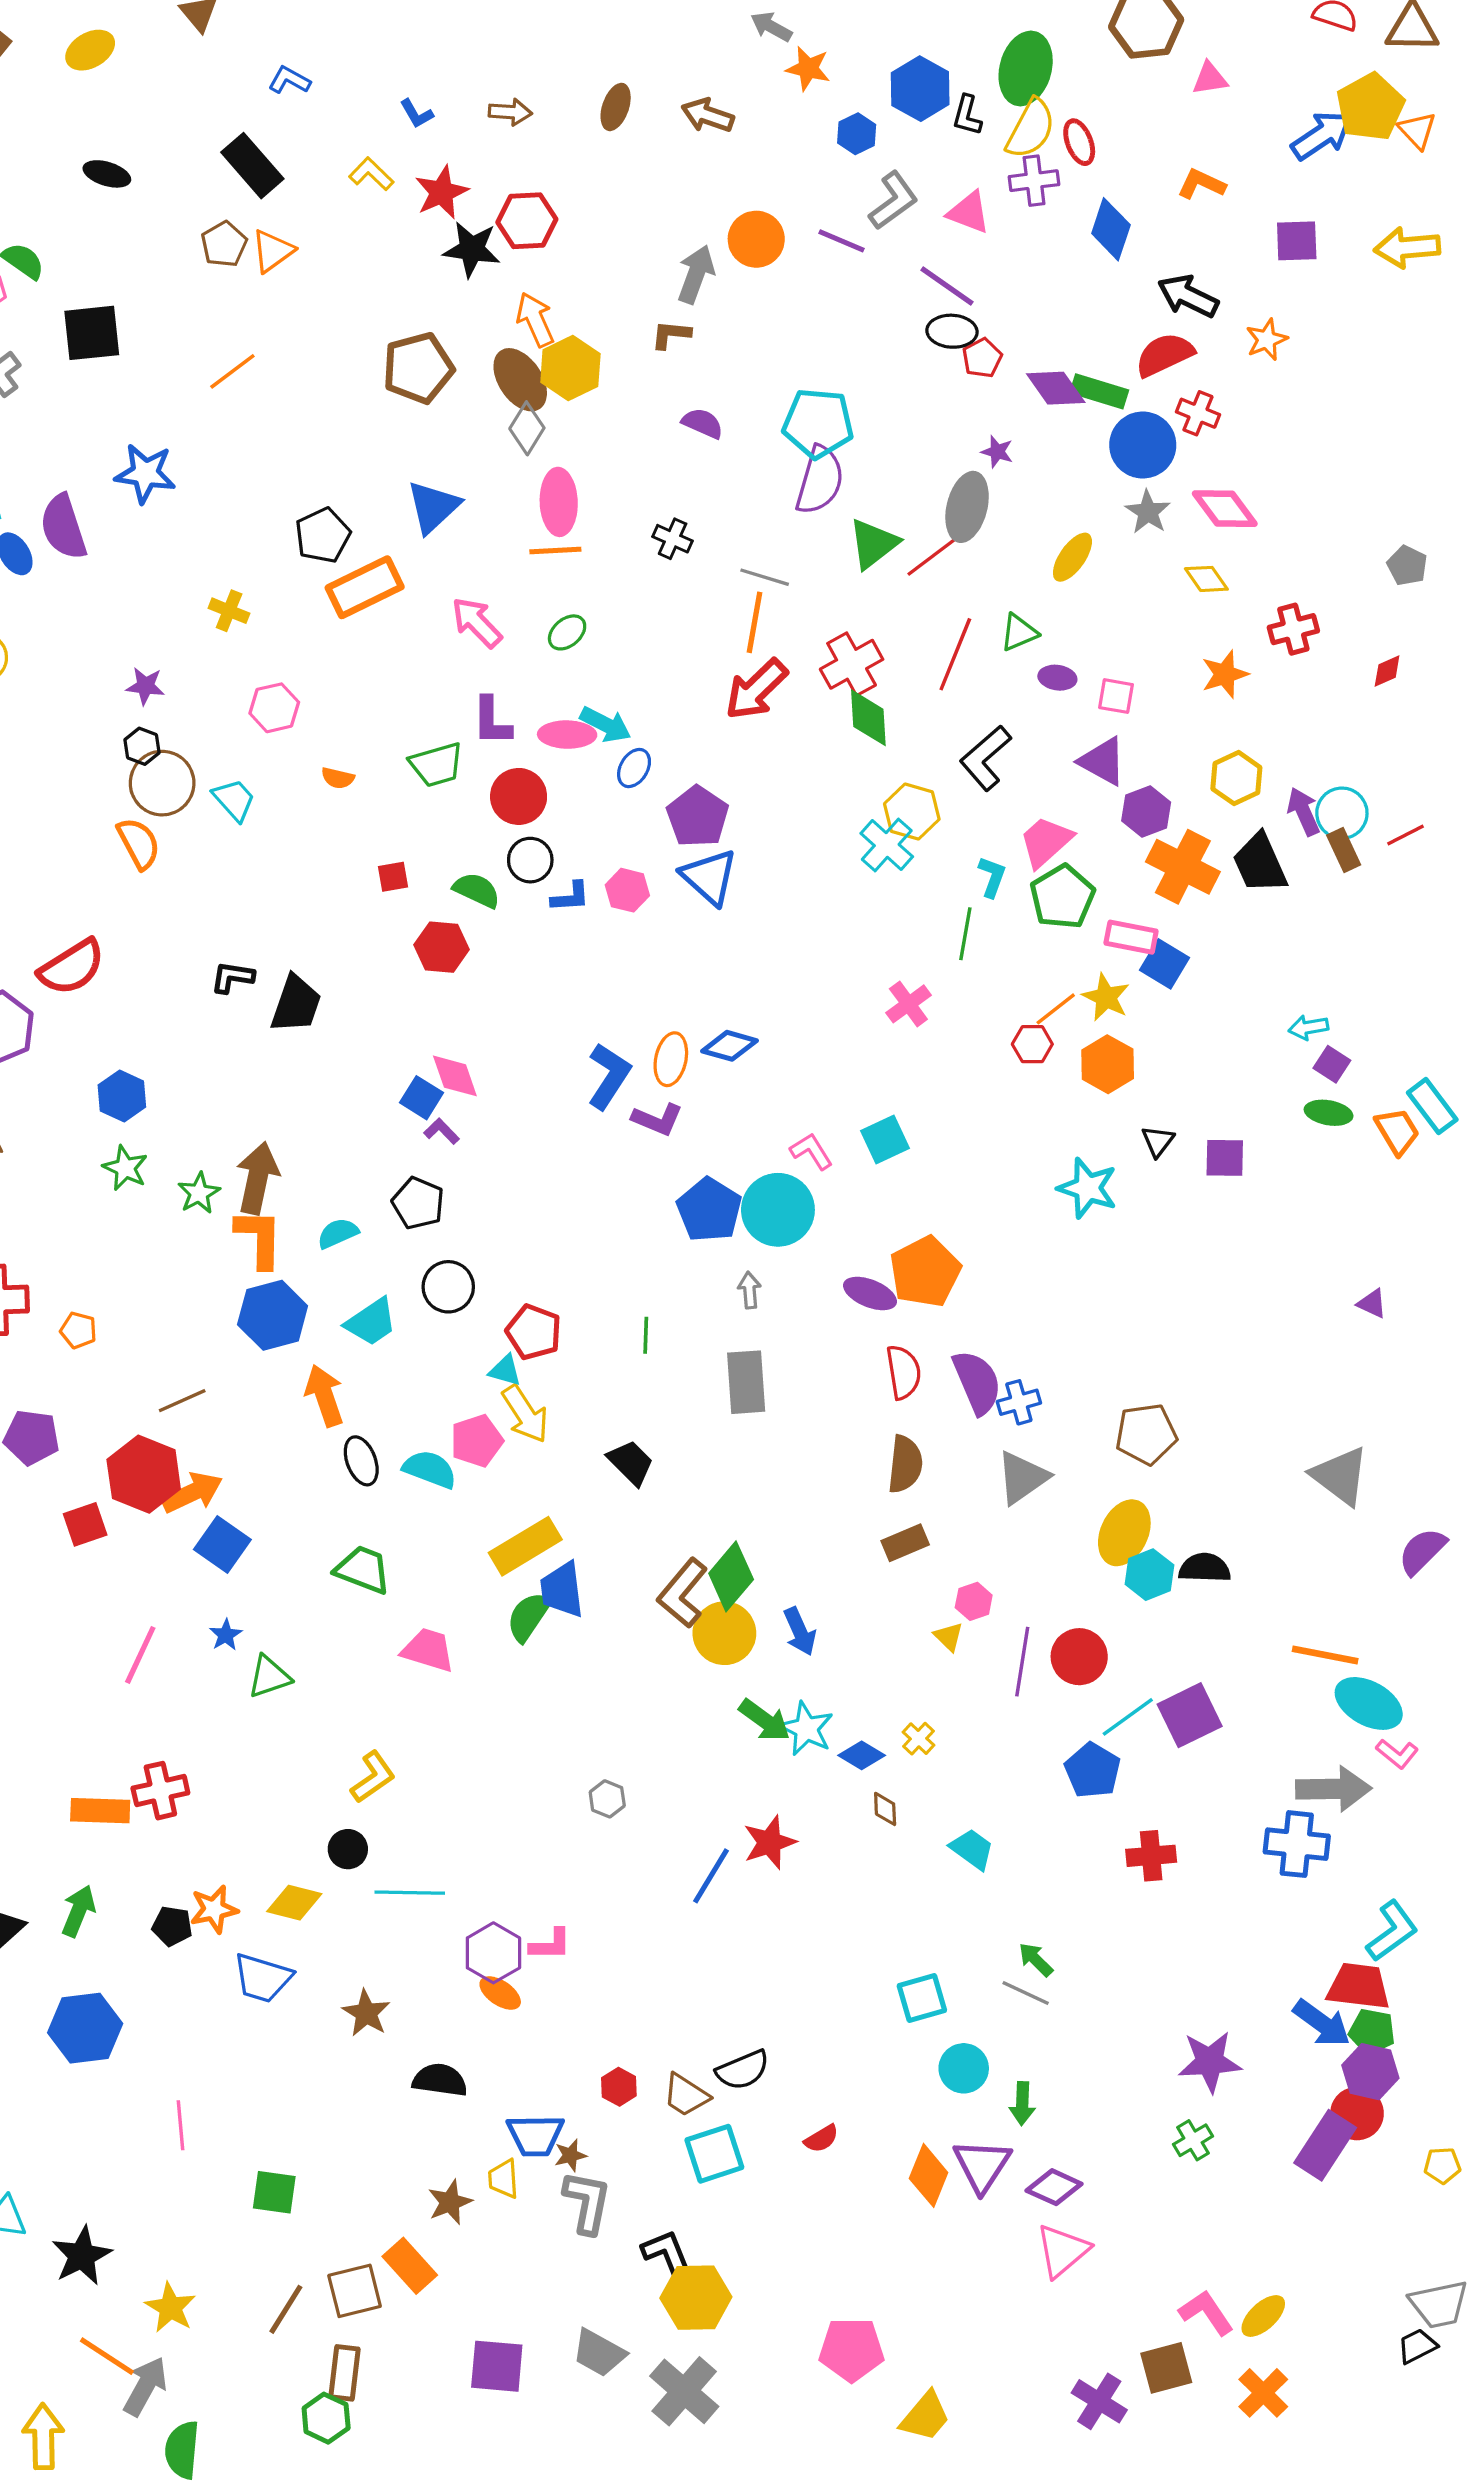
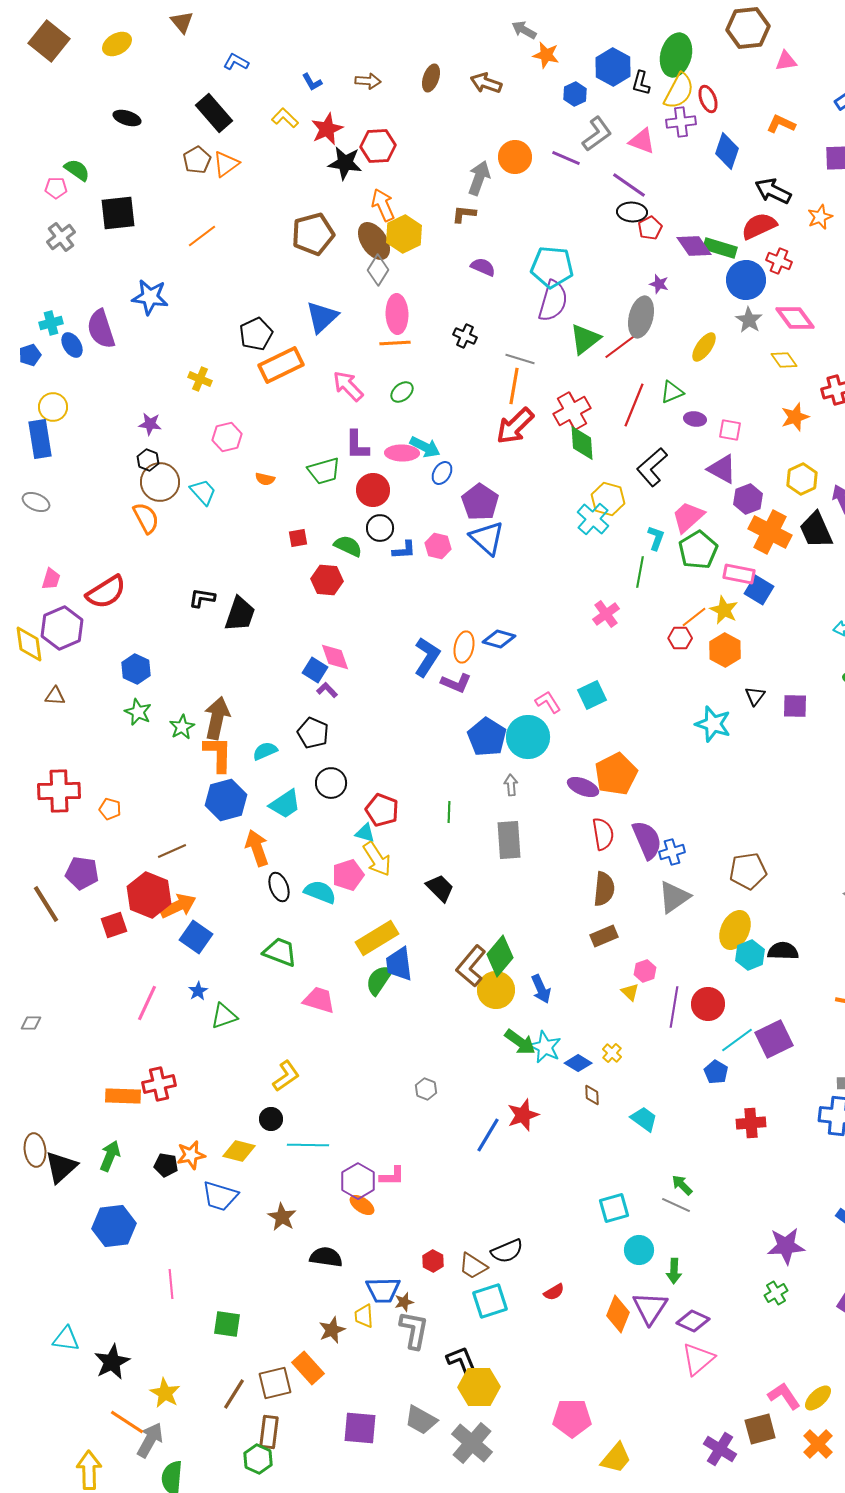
blue pentagon: (1093, 1770) -> (716, 1072), size x0.7

